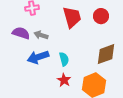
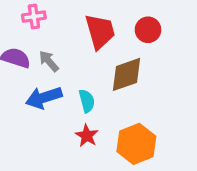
gray arrow: (41, 35) -> (49, 61), turned 32
brown diamond: (106, 54) -> (126, 74), moved

